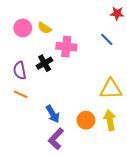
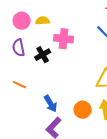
yellow semicircle: (45, 28) -> (43, 21), turned 144
purple semicircle: (20, 70) -> (19, 48), moved

